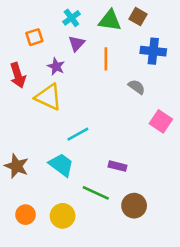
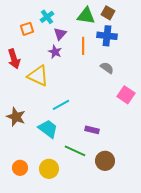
cyan cross: (71, 18) -> (47, 17), moved
blue cross: (153, 51) -> (107, 36), moved
purple star: (56, 66) -> (55, 52), moved
brown star: (17, 166) -> (16, 117), moved

